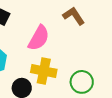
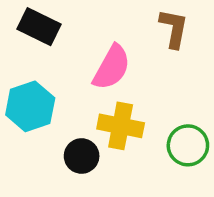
brown L-shape: (74, 16) -> (174, 28), turned 45

